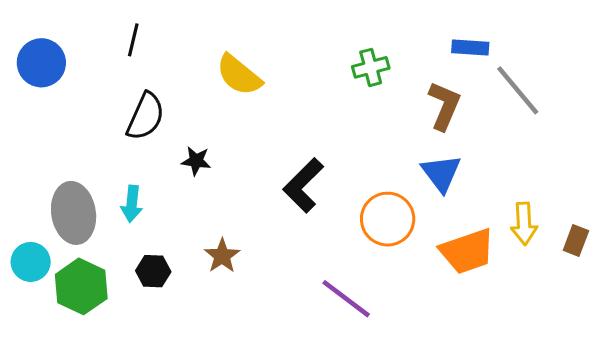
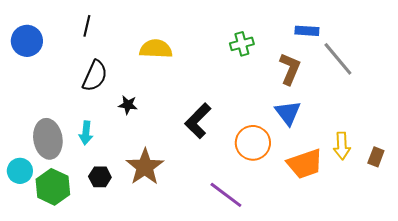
yellow semicircle: (239, 75) -> (156, 49), turned 144
brown star: (222, 256) -> (145, 167), size x1.6

